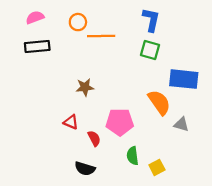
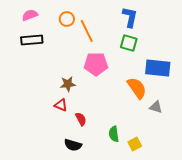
orange line: (101, 36) -> (87, 31), turned 65
brown star: (85, 87) -> (68, 84), moved
pink pentagon: (120, 122) -> (96, 64), moved

